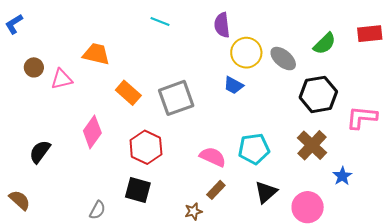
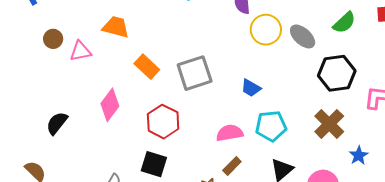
blue trapezoid: (233, 85) -> (251, 88), moved
pink semicircle: (213, 157) -> (230, 133), turned -36

